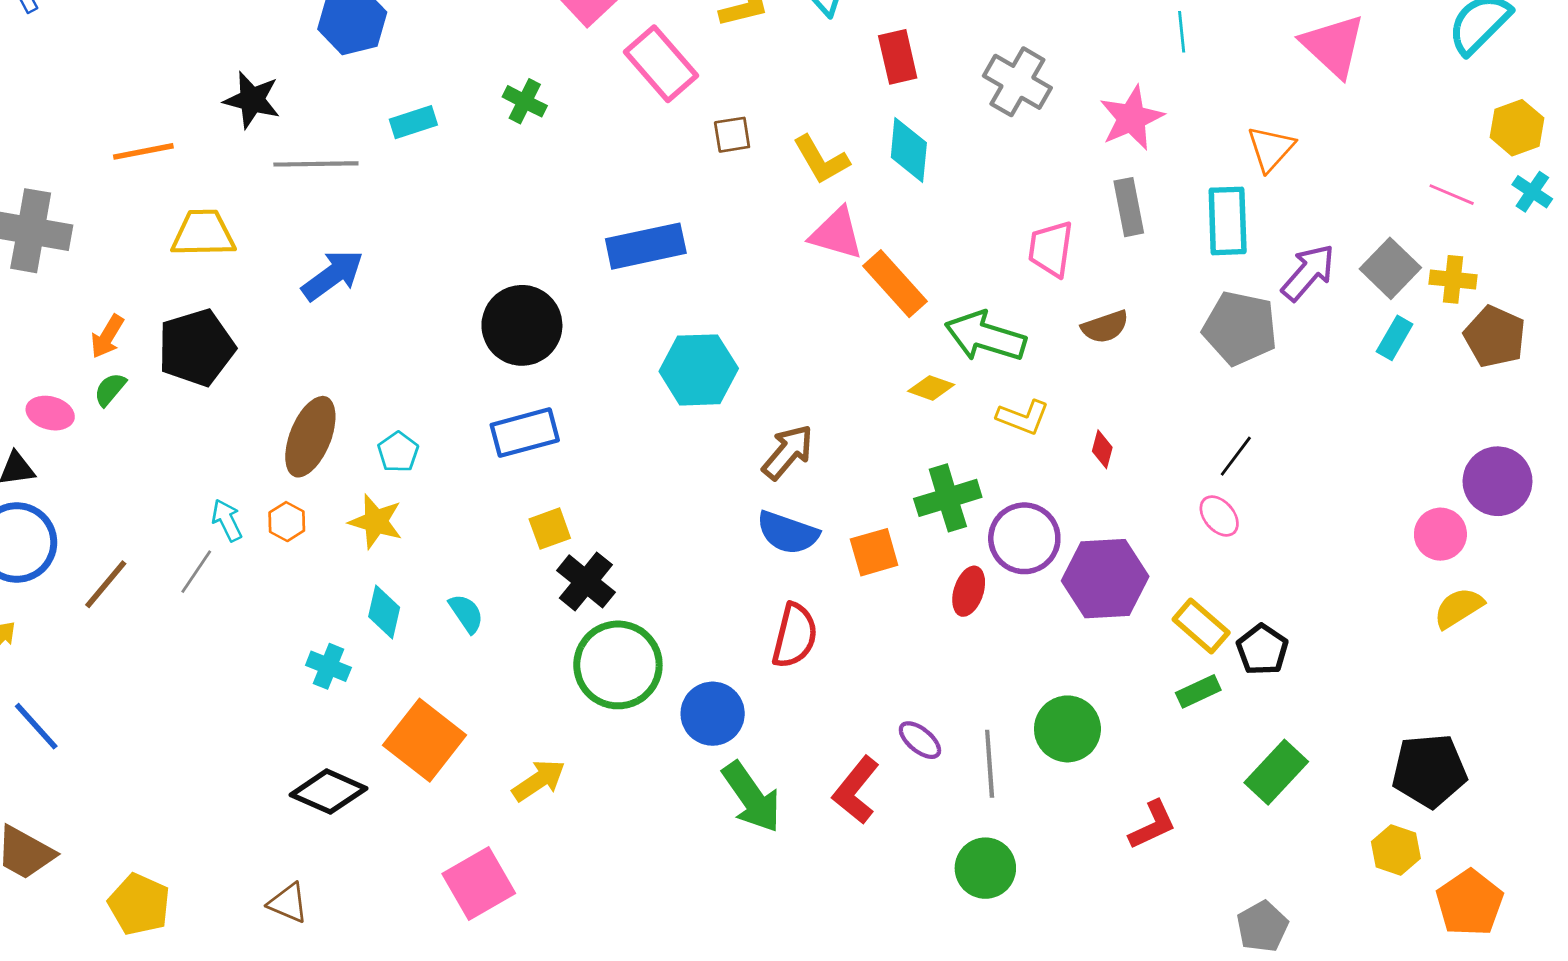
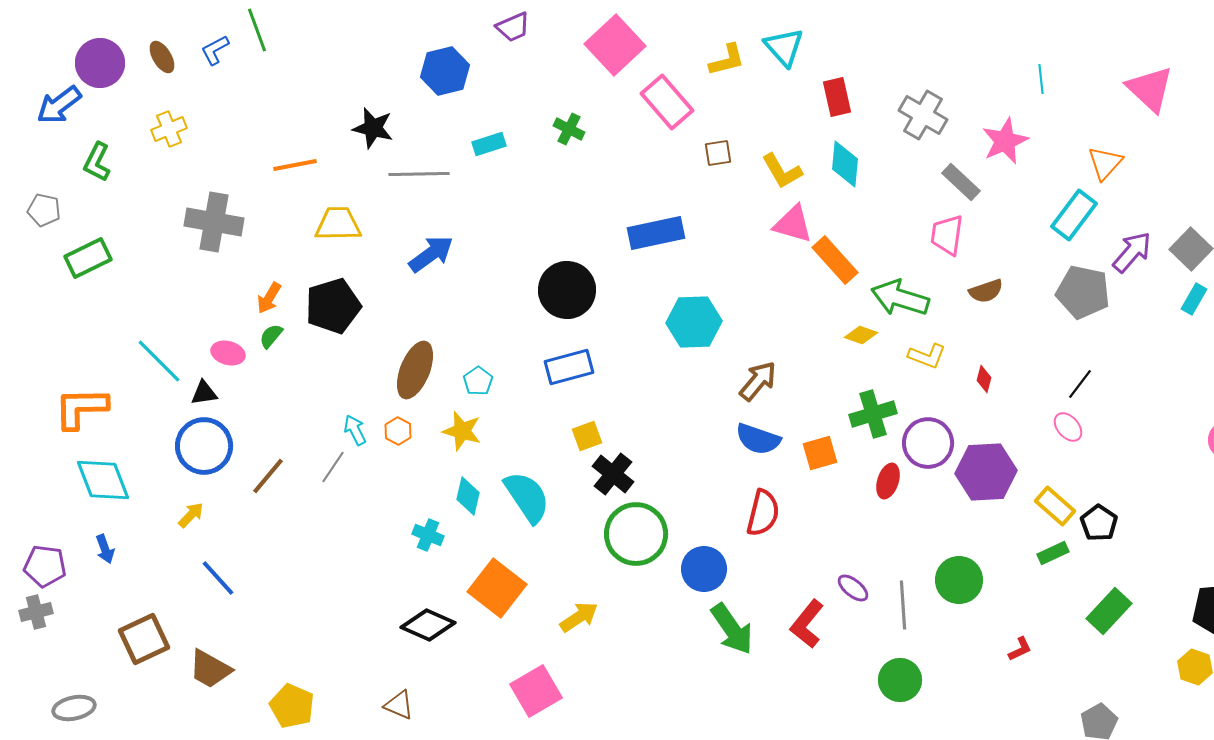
gray rectangle: (1129, 207) -> (961, 182), moved, turned -36
cyan rectangle: (1228, 221) -> (1074, 215), turned 39
cyan semicircle: (466, 613) -> (527, 497), size x1.8
red L-shape: (1152, 825) -> (1020, 649), size x0.7

